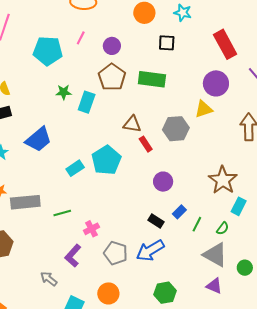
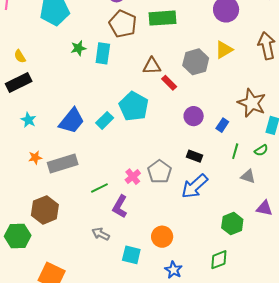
yellow triangle: (204, 109) -> (224, 50), moved
blue trapezoid: (38, 139) -> (72, 121), moved
blue rectangle: (179, 212) -> (222, 125), moved
green line: (62, 213) -> (99, 188), moved
green semicircle: (223, 228) -> (261, 150), turned 32
gray pentagon: (116, 253) -> (159, 172), moved, turned 30
gray triangle: (215, 255) -> (248, 176), moved, size x0.6
green hexagon: (165, 293) -> (232, 224), moved

